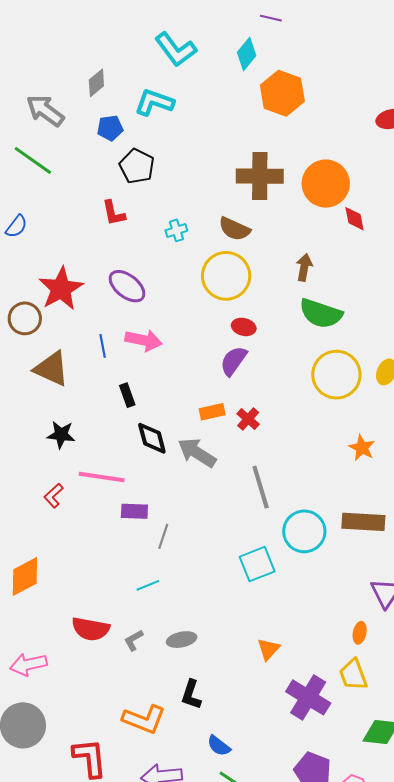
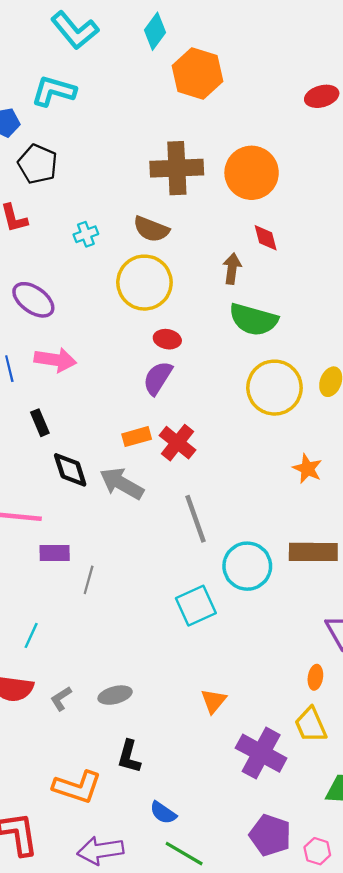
red diamond: (354, 219) -> (266, 238), moved
red cross: (248, 419) -> (177, 443), size x1.4
cyan line: (148, 585) -> (31, 635), moved, turned -40

